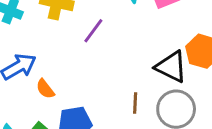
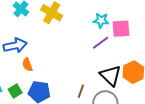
purple line: (93, 31) -> (101, 43), moved

